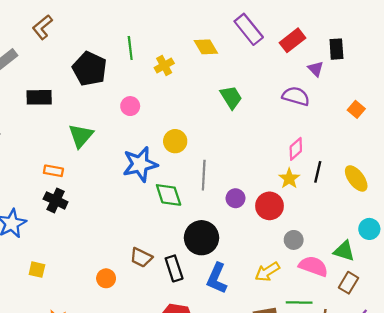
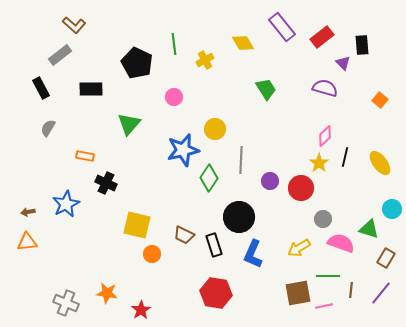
brown L-shape: (42, 27) -> (74, 25), moved, turned -100
orange rectangle: (53, 171) -> (85, 156), moved
green diamond: (169, 195) -> (209, 178), turned 52
yellow square: (37, 270) -> (137, 225), moved, size x1.8
brown rectangle: (348, 283) -> (386, 258), moved

